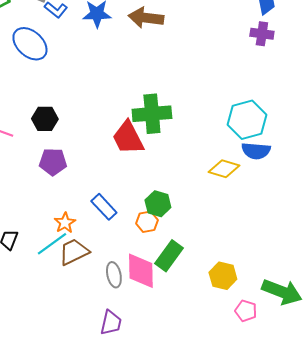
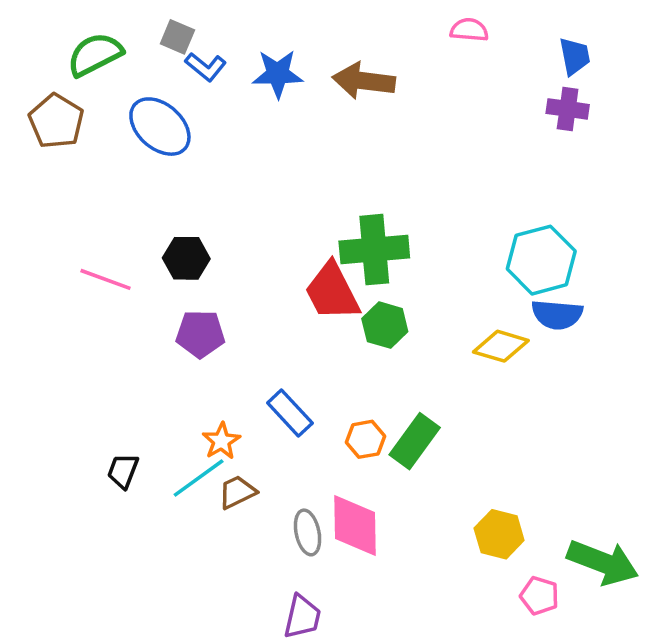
green hexagon: (158, 204) -> (385, 325), moved
brown trapezoid: (74, 252) -> (237, 492), size x0.7
green rectangle: (169, 256) -> (415, 441), moved

